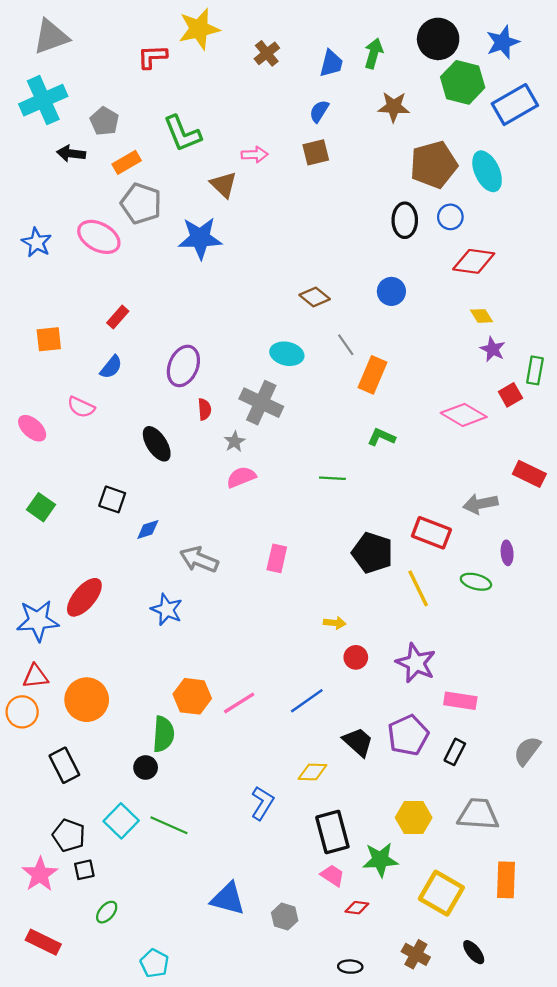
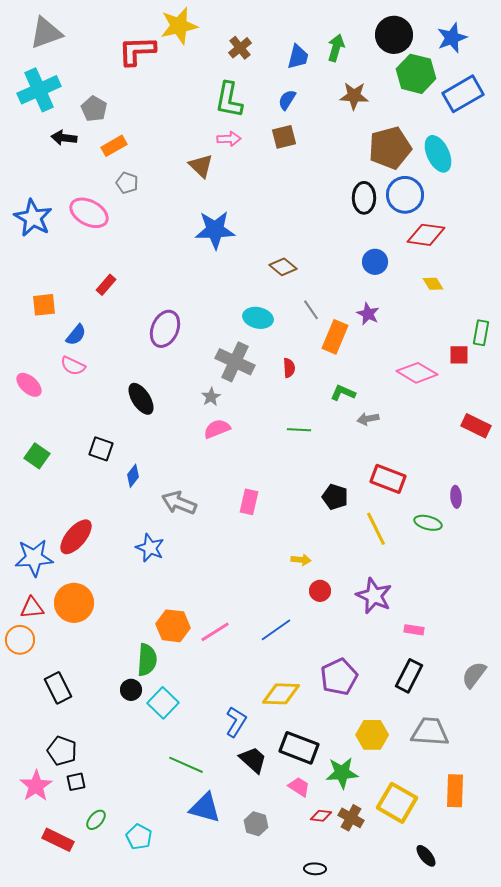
red L-shape: (152, 57) -> (137, 51), size x1.4
green L-shape: (182, 133) -> (229, 100), moved, turned 33
gray pentagon: (141, 204) -> (127, 183), size x0.6
blue circle: (450, 217) -> (405, 195), size x1.6
blue star: (200, 238) -> (215, 230), moved
blue star: (37, 242) -> (33, 218), size x1.4
blue circle: (391, 291) -> (375, 262), moved
purple star: (493, 349) -> (368, 314), moved
blue semicircle: (111, 367) -> (76, 335), moved
red square: (510, 395) -> (459, 355), turned 30
red semicircle: (205, 409) -> (289, 368), moved
gray arrow: (480, 504) -> (368, 419), moved, size x0.7
blue diamond: (148, 529) -> (133, 476), turned -35
black pentagon: (372, 553) -> (335, 497), size x0.7
orange circle: (87, 700) -> (74, 603), moved
pink rectangle: (460, 701) -> (414, 630), size x0.7
purple pentagon: (408, 735) -> (339, 677), moved
black trapezoid: (358, 742) -> (253, 760), moved
black rectangle: (455, 752) -> (409, 676), size x1.4
yellow diamond: (312, 772) -> (281, 694), size x1.4
cyan square: (121, 821) -> (163, 703), moved
green line: (169, 825) -> (186, 765), moved
black rectangle: (332, 832) -> (299, 748), turned -54
red rectangle: (43, 942) -> (58, 840), moved
brown cross: (416, 954) -> (351, 818), moved
cyan pentagon: (154, 963) -> (139, 837), moved

